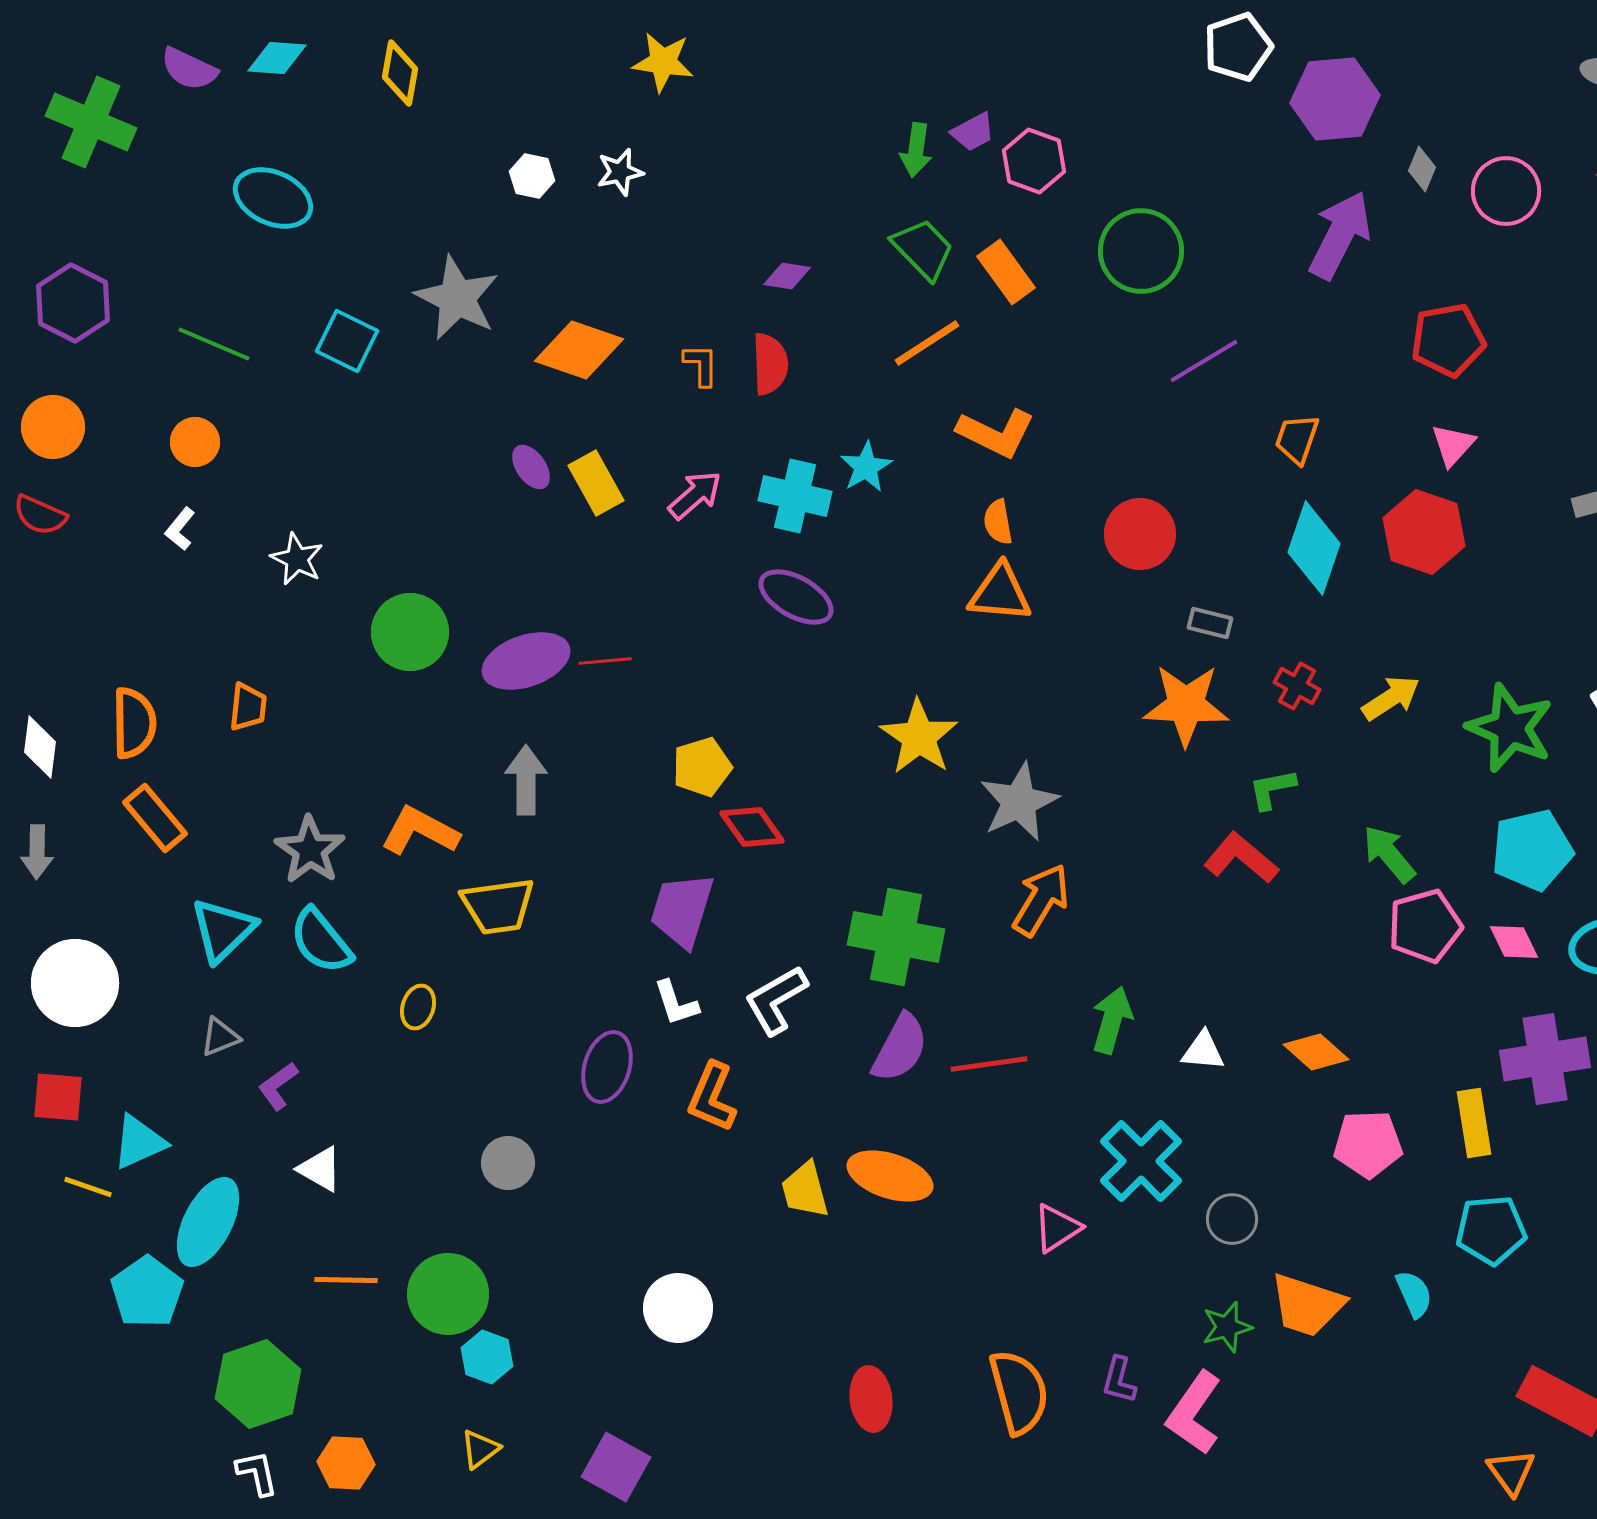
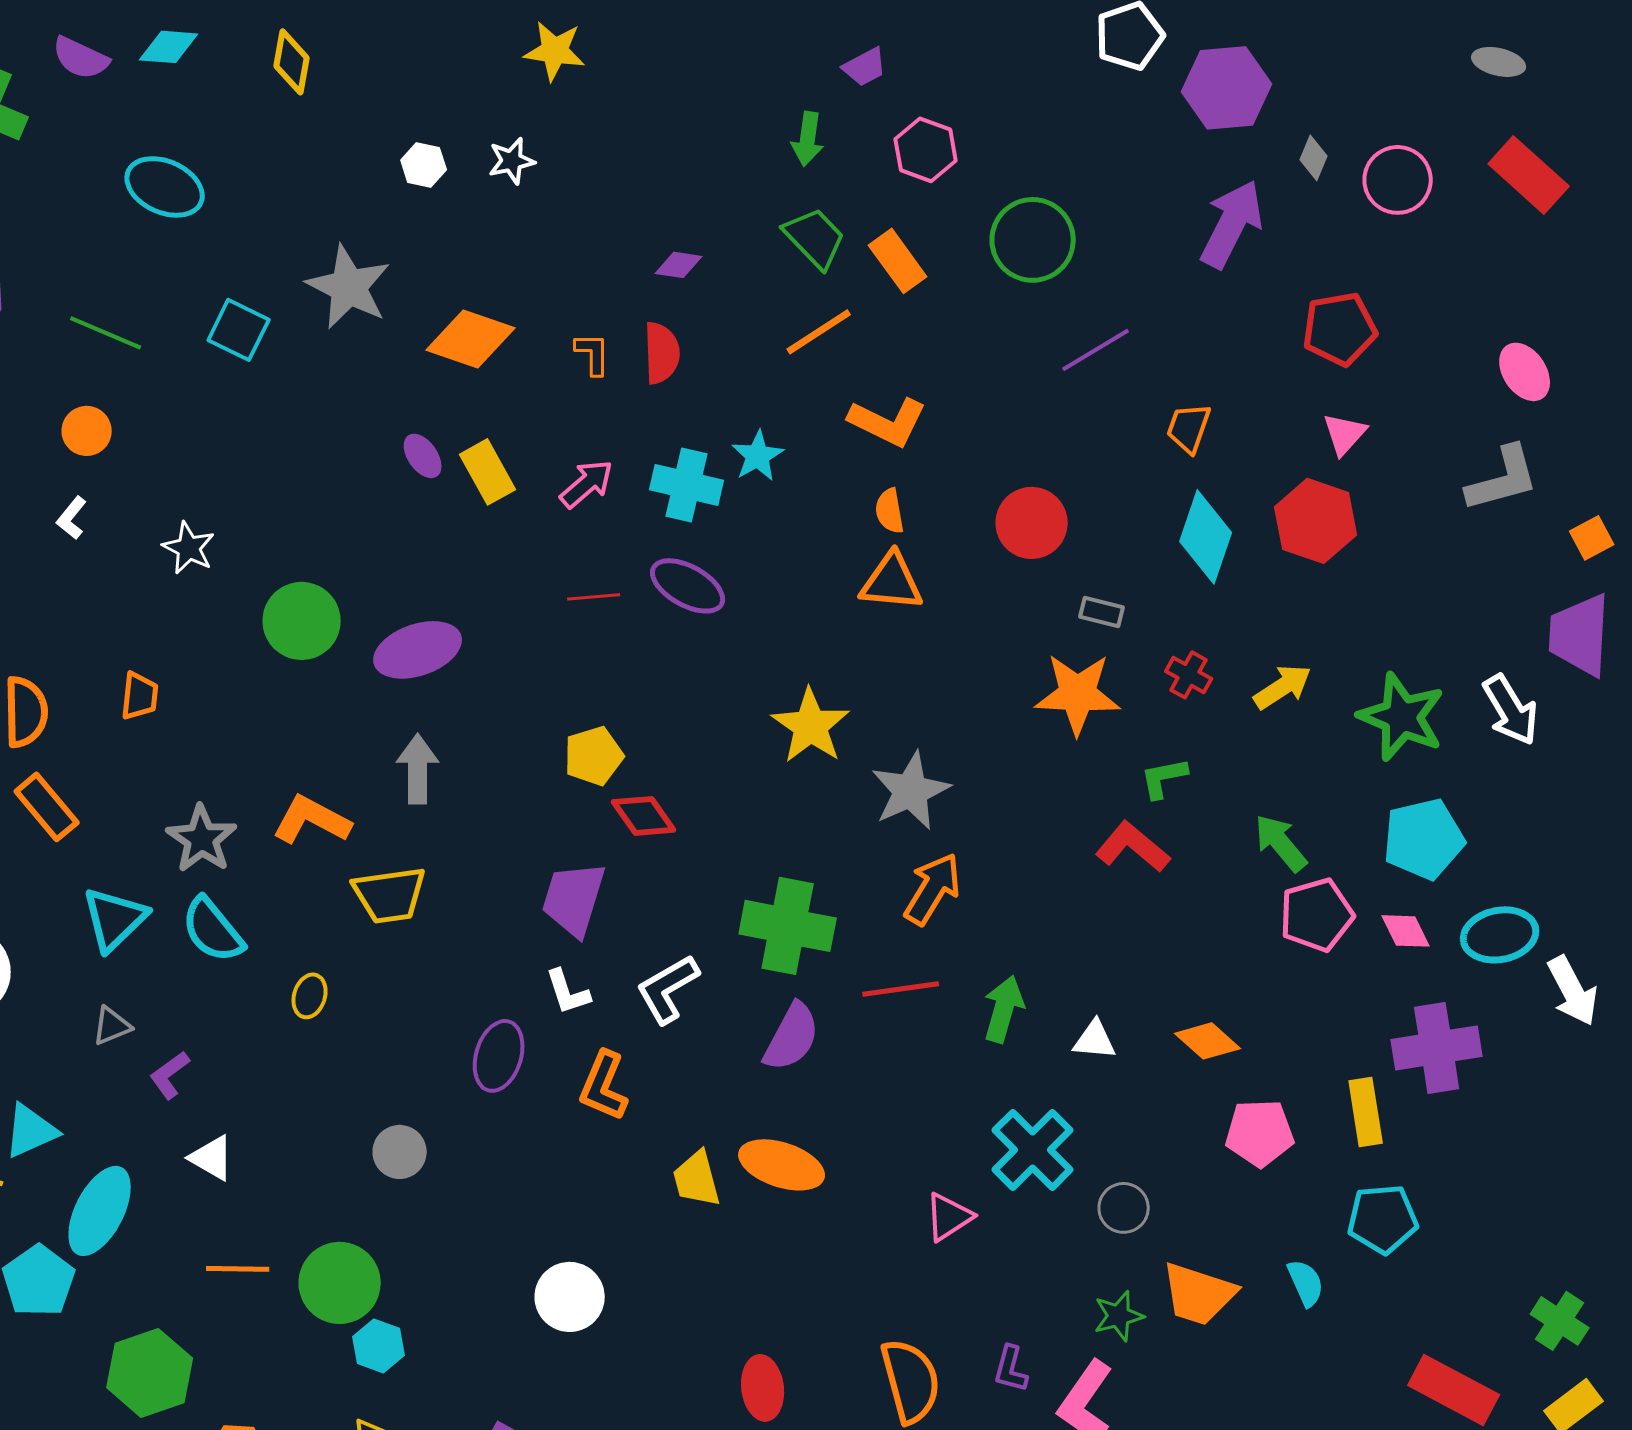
purple trapezoid: (973, 132) -> (865, 67), moved
red line: (605, 661) -> (594, 597), moved
red line: (989, 1064) -> (901, 989), moved

